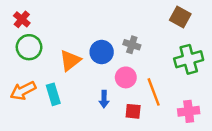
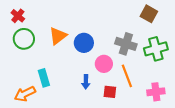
gray cross: (132, 45) -> (126, 44), moved, size x1.5
orange triangle: (70, 60) -> (58, 36), moved
orange arrow: (23, 91) -> (25, 94), moved

